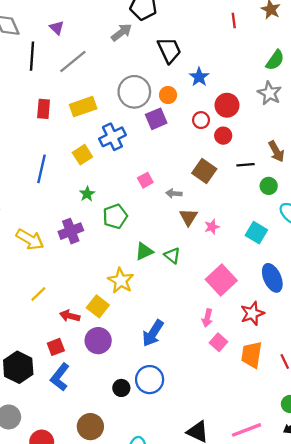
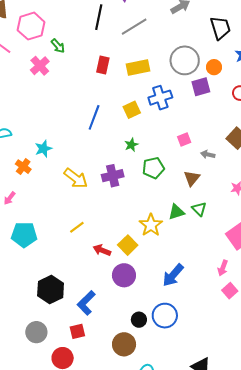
brown triangle: (188, 217) -> (192, 178), moved
green triangle: (144, 251) -> (176, 212), moved
red square: (56, 347) -> (77, 331), moved
brown circle: (90, 427) -> (124, 344), moved

